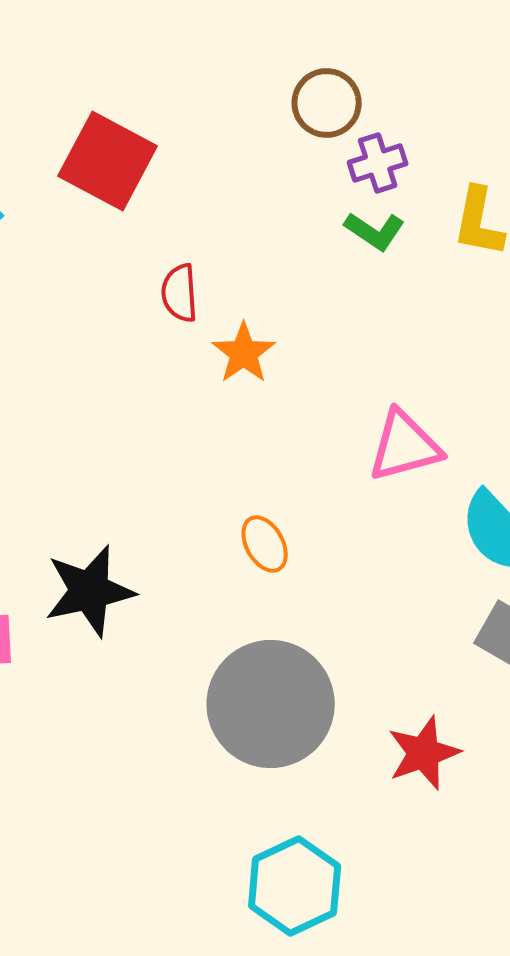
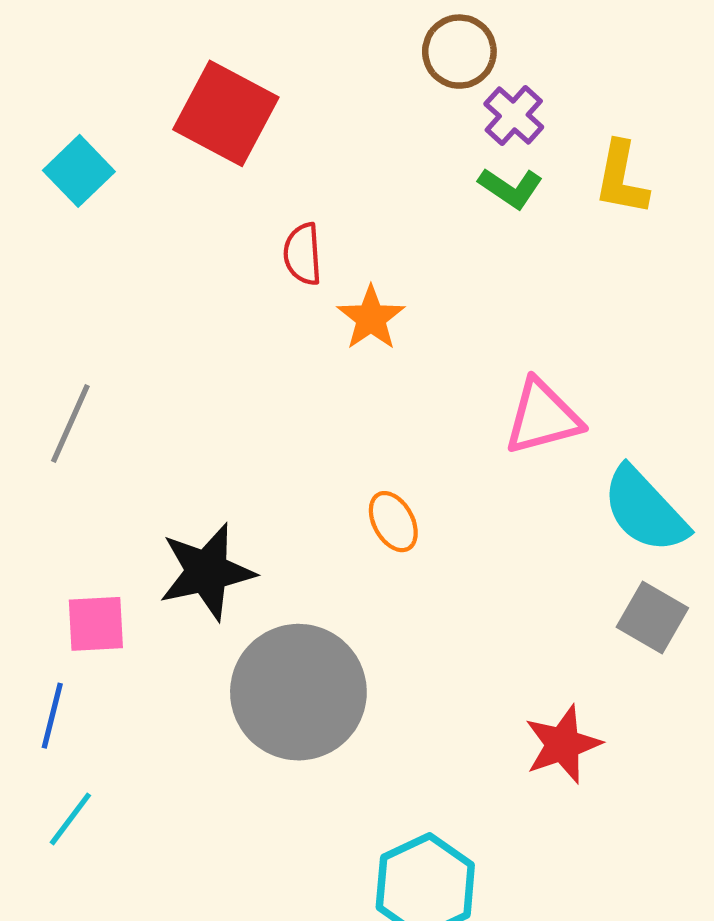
purple cross: (378, 163) -> (514, 115), turned -30
gray circle: (271, 704) -> (298, 692), moved

